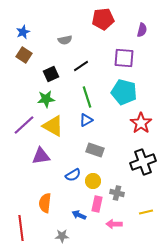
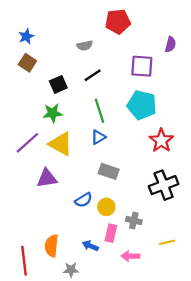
purple semicircle: (142, 30) -> (170, 44), moved
gray semicircle: (65, 40) -> (85, 46), moved
orange semicircle: (45, 203) -> (51, 246), moved

